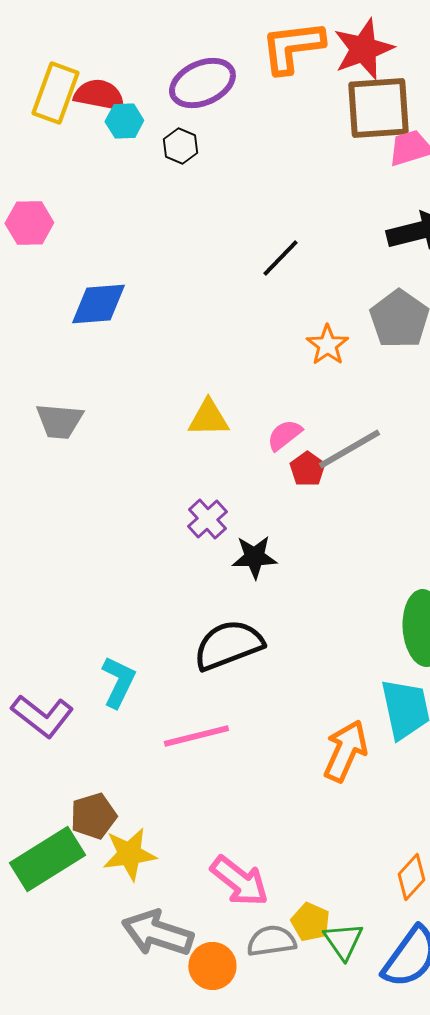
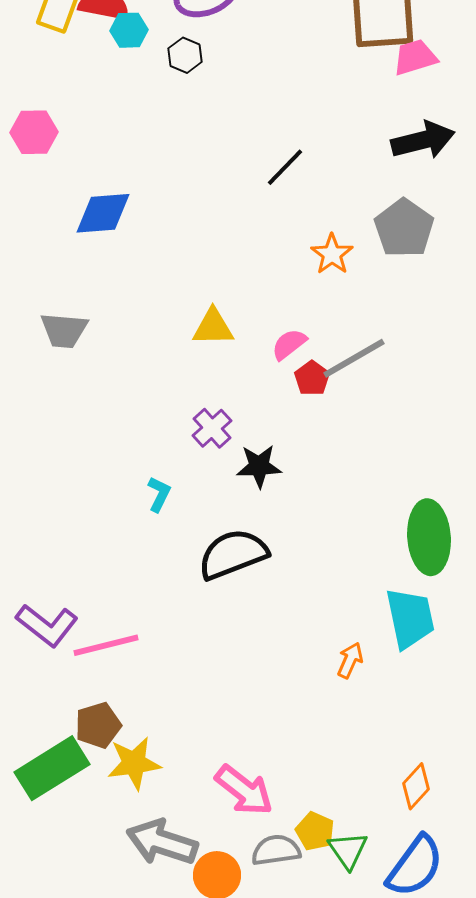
cyan L-shape: (118, 682) -> (159, 494), moved, size x0.7
pink line: (196, 736) -> (106, 645), moved
orange arrow: (345, 751) -> (350, 660), size x0.6

